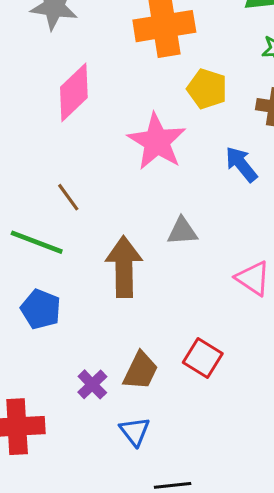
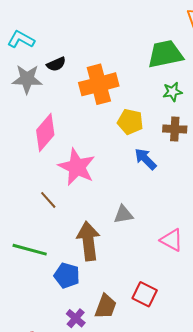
pink star: (157, 142) -> (77, 167), moved
blue arrow: (241, 164) -> (146, 159), moved
green line: (37, 242) -> (30, 250), moved
blue pentagon: (41, 309) -> (67, 275), moved

